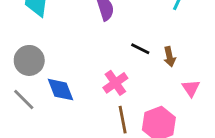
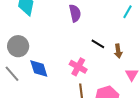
pink cross: (115, 83) -> (78, 67), turned -30

